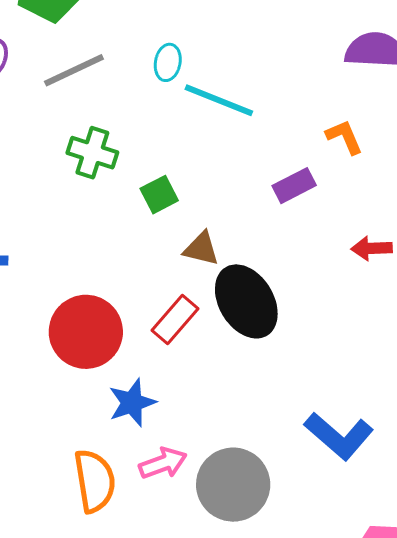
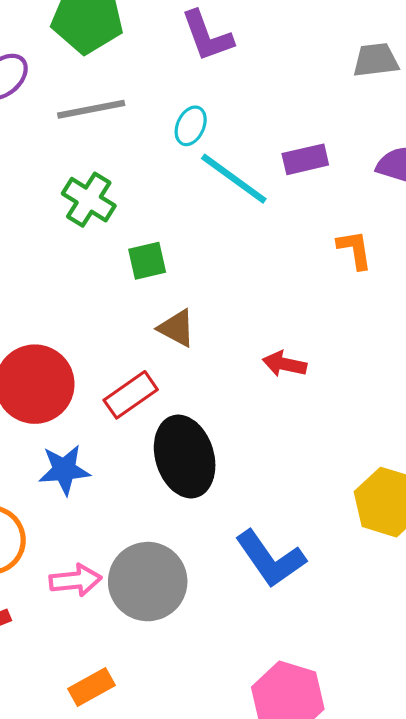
purple rectangle: (294, 186) -> (305, 159), moved
red arrow: (372, 248) -> (284, 364), moved
black ellipse: (246, 301) -> (185, 456), moved
pink arrow: (163, 463) -> (75, 580), moved

